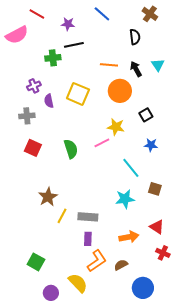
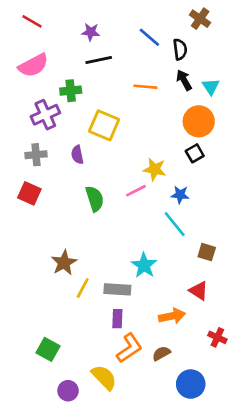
red line: (37, 14) -> (32, 21), moved
blue line: (102, 14) -> (149, 37), moved
pink semicircle: (17, 35) -> (33, 65), moved
green cross: (53, 58) -> (71, 91), moved
black arrow: (136, 69) -> (184, 80), moved
purple cross: (34, 86) -> (45, 115), size x1.5
orange circle: (120, 91) -> (199, 121), moved
purple semicircle: (49, 101) -> (77, 155), moved
blue star: (151, 145) -> (180, 195), moved
red square: (33, 148) -> (29, 193), moved
cyan star: (125, 199) -> (144, 265), moved, turned -30
red triangle: (157, 227) -> (199, 291), moved

